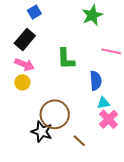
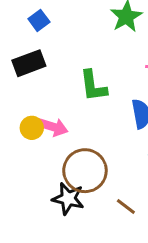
black rectangle: (25, 40) -> (29, 63), turned 35
pink arrow: (24, 65) -> (53, 127), moved

